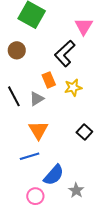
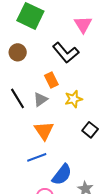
black L-shape: (65, 53) -> (66, 53), turned -84
yellow star: (73, 88) -> (74, 99), moved

